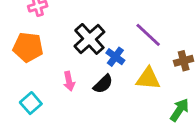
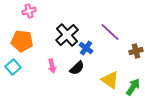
yellow triangle: (148, 79) -> (110, 80), moved, turned 30
cyan square: (31, 103) -> (13, 67), moved

